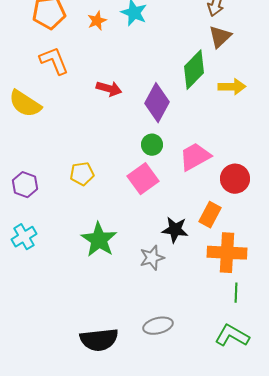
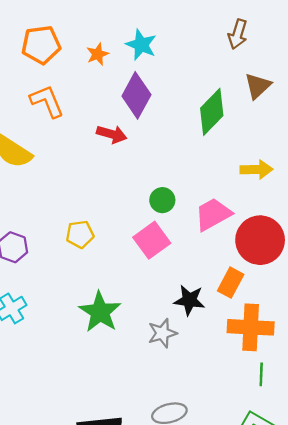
brown triangle: (220, 37) -> (258, 86), moved
yellow arrow: (232, 87) -> (257, 170), moved
purple diamond: (157, 103) -> (136, 95), moved
red circle: (235, 179) -> (260, 240), size x1.4

